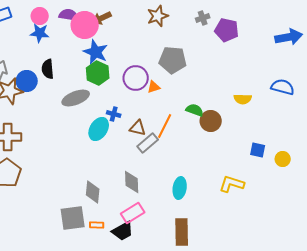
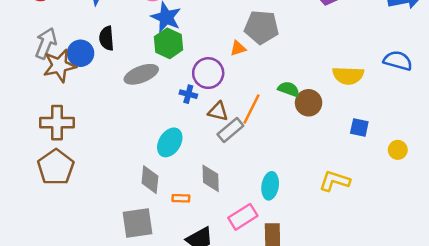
purple circle: (136, 78) -> (208, 73), moved
orange triangle: (154, 87) -> (238, 48), moved
yellow semicircle: (243, 99) -> (348, 76), size x1.4
cyan ellipse: (99, 129) -> (170, 142), moved
blue square: (258, 150) -> (359, 128), moved
gray diamond: (93, 192) -> (150, 180), moved
pink rectangle: (133, 213) -> (243, 217), moved
orange rectangle: (97, 225) -> (181, 198), moved

